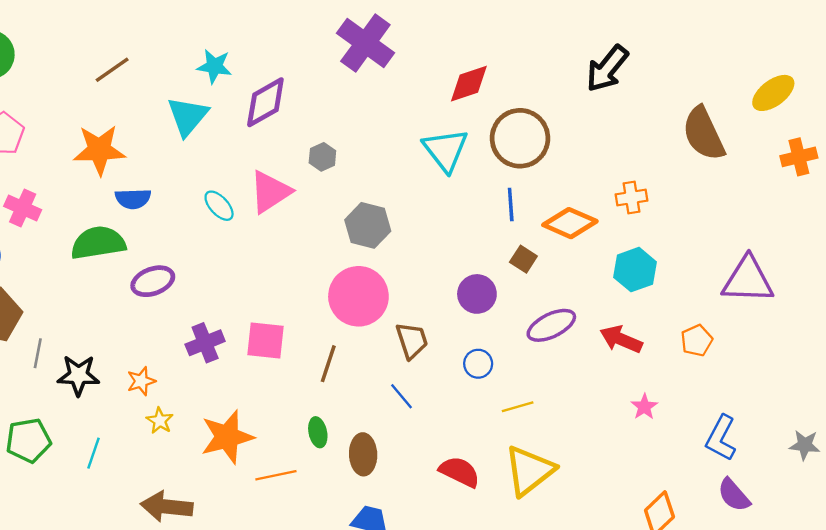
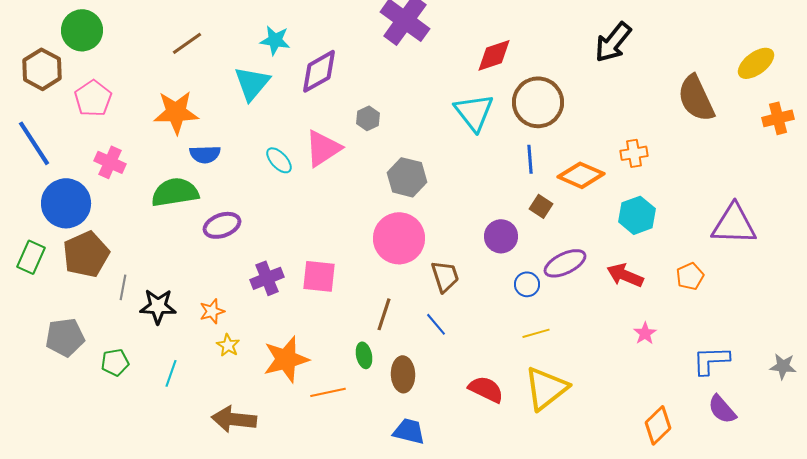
brown line: (328, 364) -> (384, 314), moved
blue circle: (478, 364) -> (527, 284), moved
blue L-shape: (721, 438) -> (711, 360), turned 60
green pentagon: (28, 440) -> (115, 362), size x0.7

